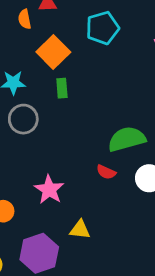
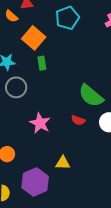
orange semicircle: (25, 19) -> (11, 16), turned -32
green semicircle: (127, 139) -> (91, 96), turned -120
pink star: (49, 190) -> (40, 123), moved

